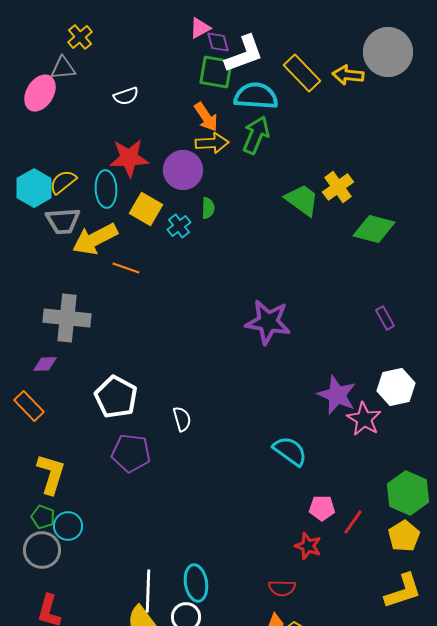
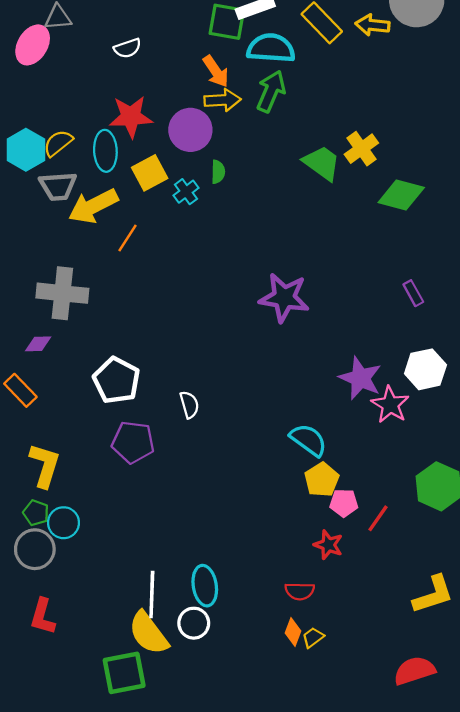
yellow square: (146, 209) -> (150, 173), turned 32
orange line: (126, 268) -> (128, 238), turned -76
yellow pentagon: (404, 536) -> (322, 480), moved

